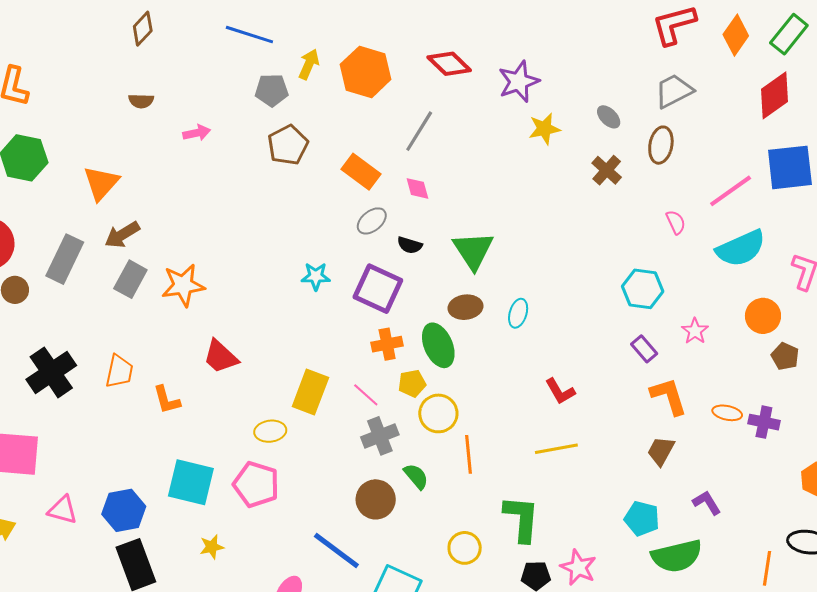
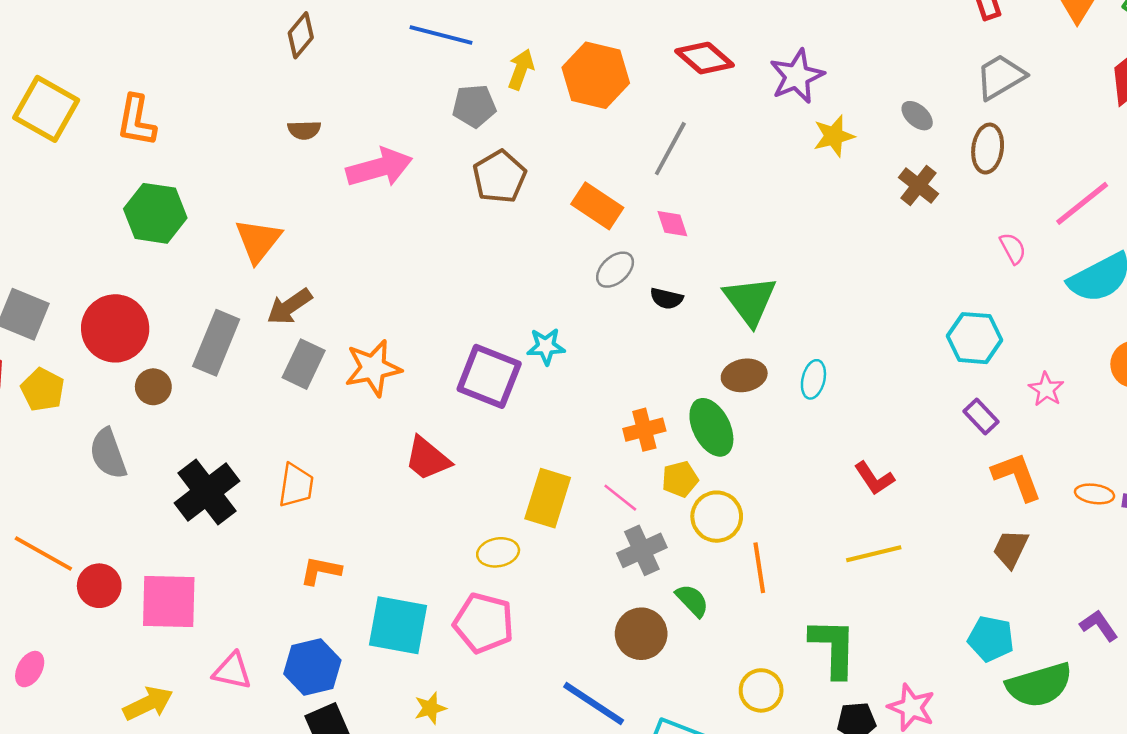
pink arrow: (197, 133) -> (379, 168), size x1.8
purple square: (378, 289) -> (489, 376), moved
orange L-shape: (167, 400) -> (321, 571), moved, turned 120
purple L-shape: (707, 503) -> (1099, 626), moved

